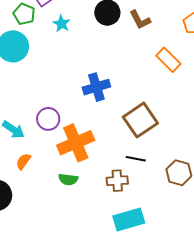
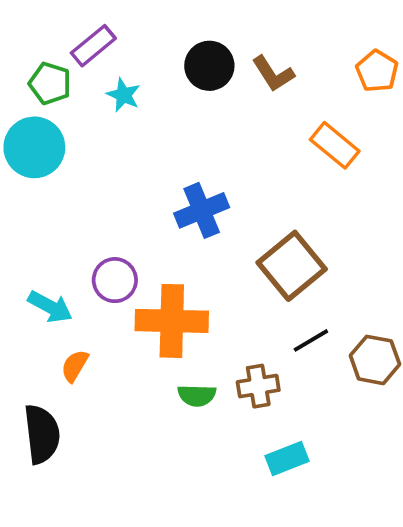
orange cross: (76, 143) -> (172, 321), turned 30
black line: (136, 159) -> (311, 340), moved, turned -36
green semicircle: (68, 179) -> (197, 395), moved
cyan rectangle: (129, 219) -> (287, 459), size x0.7

